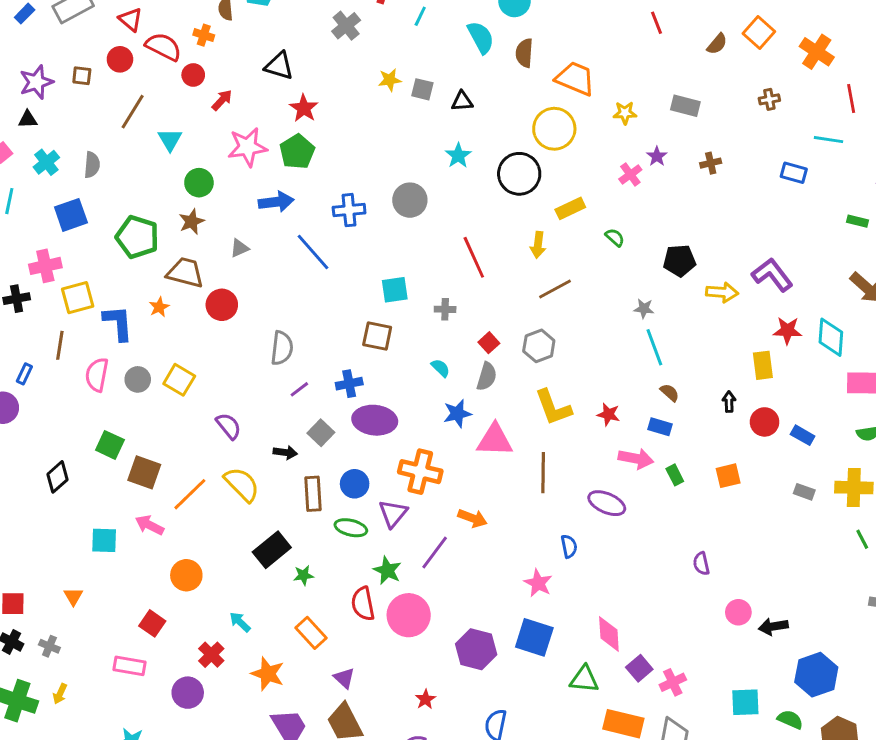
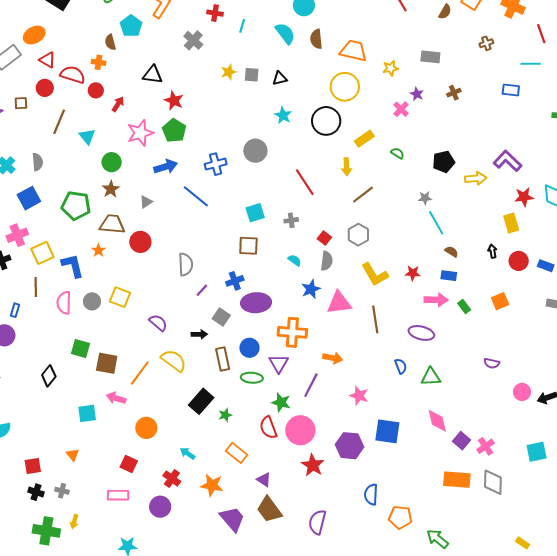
purple semicircle: (701, 564) -> (492, 363), turned -56
pink star: (538, 583) -> (359, 396), moved
green triangle: (584, 679) -> (431, 377), moved
red star: (425, 699) -> (313, 465), moved, size x1.6

